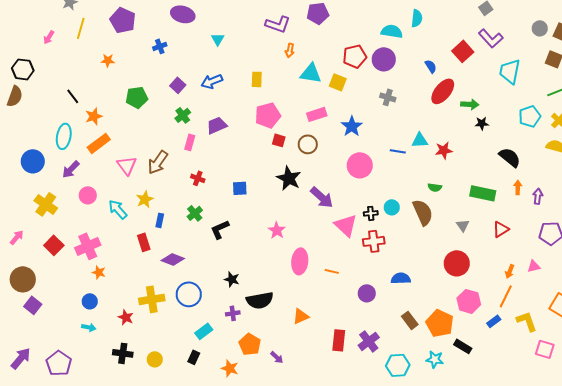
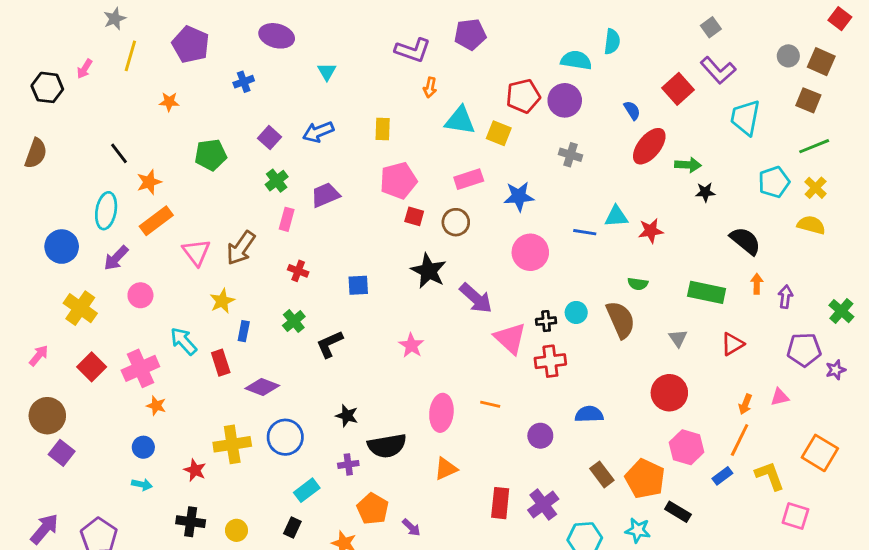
black hexagon: (23, 69) -> (47, 87), moved
blue star: (352, 126) -> (519, 196), turned 30
cyan arrow: (118, 209) -> (183, 341), moved
pink ellipse: (300, 261) -> (441, 413), moved

